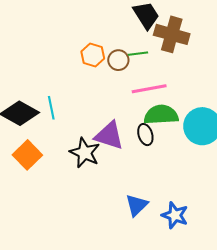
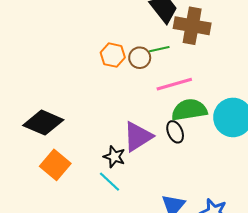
cyan line: (51, 108) -> (109, 182), moved, turned -30
purple triangle: (109, 136) -> (138, 137), turned -44
black star: (85, 153) -> (114, 157), size x0.7

